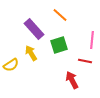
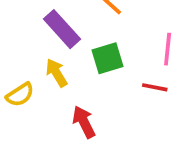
red arrow: (72, 80) -> (84, 122), moved

